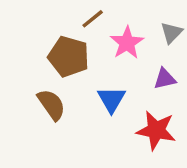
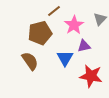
brown pentagon: (69, 57) -> (40, 33), turned -30
purple triangle: (165, 79) -> (84, 46), moved

